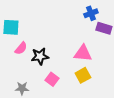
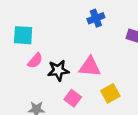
blue cross: (91, 13) -> (96, 18), moved
pink triangle: (83, 53) -> (90, 67), moved

